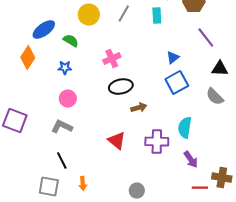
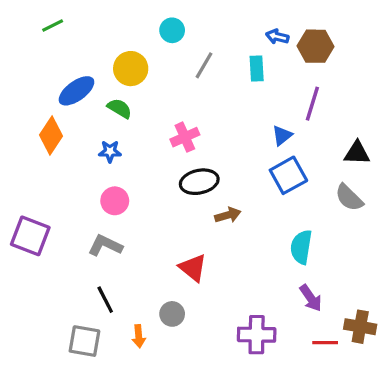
yellow circle: (89, 15) -> (131, 69), moved
purple line: (206, 38) -> (312, 104), moved, turned 55
purple cross: (157, 142) -> (257, 335), moved
gray circle: (137, 191) -> (172, 314), moved

